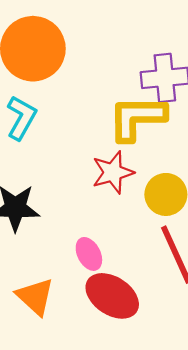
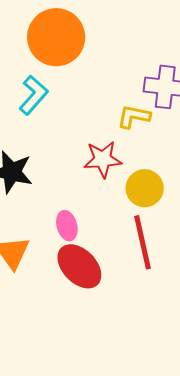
yellow L-shape: (137, 118) -> (134, 117), size x0.6

